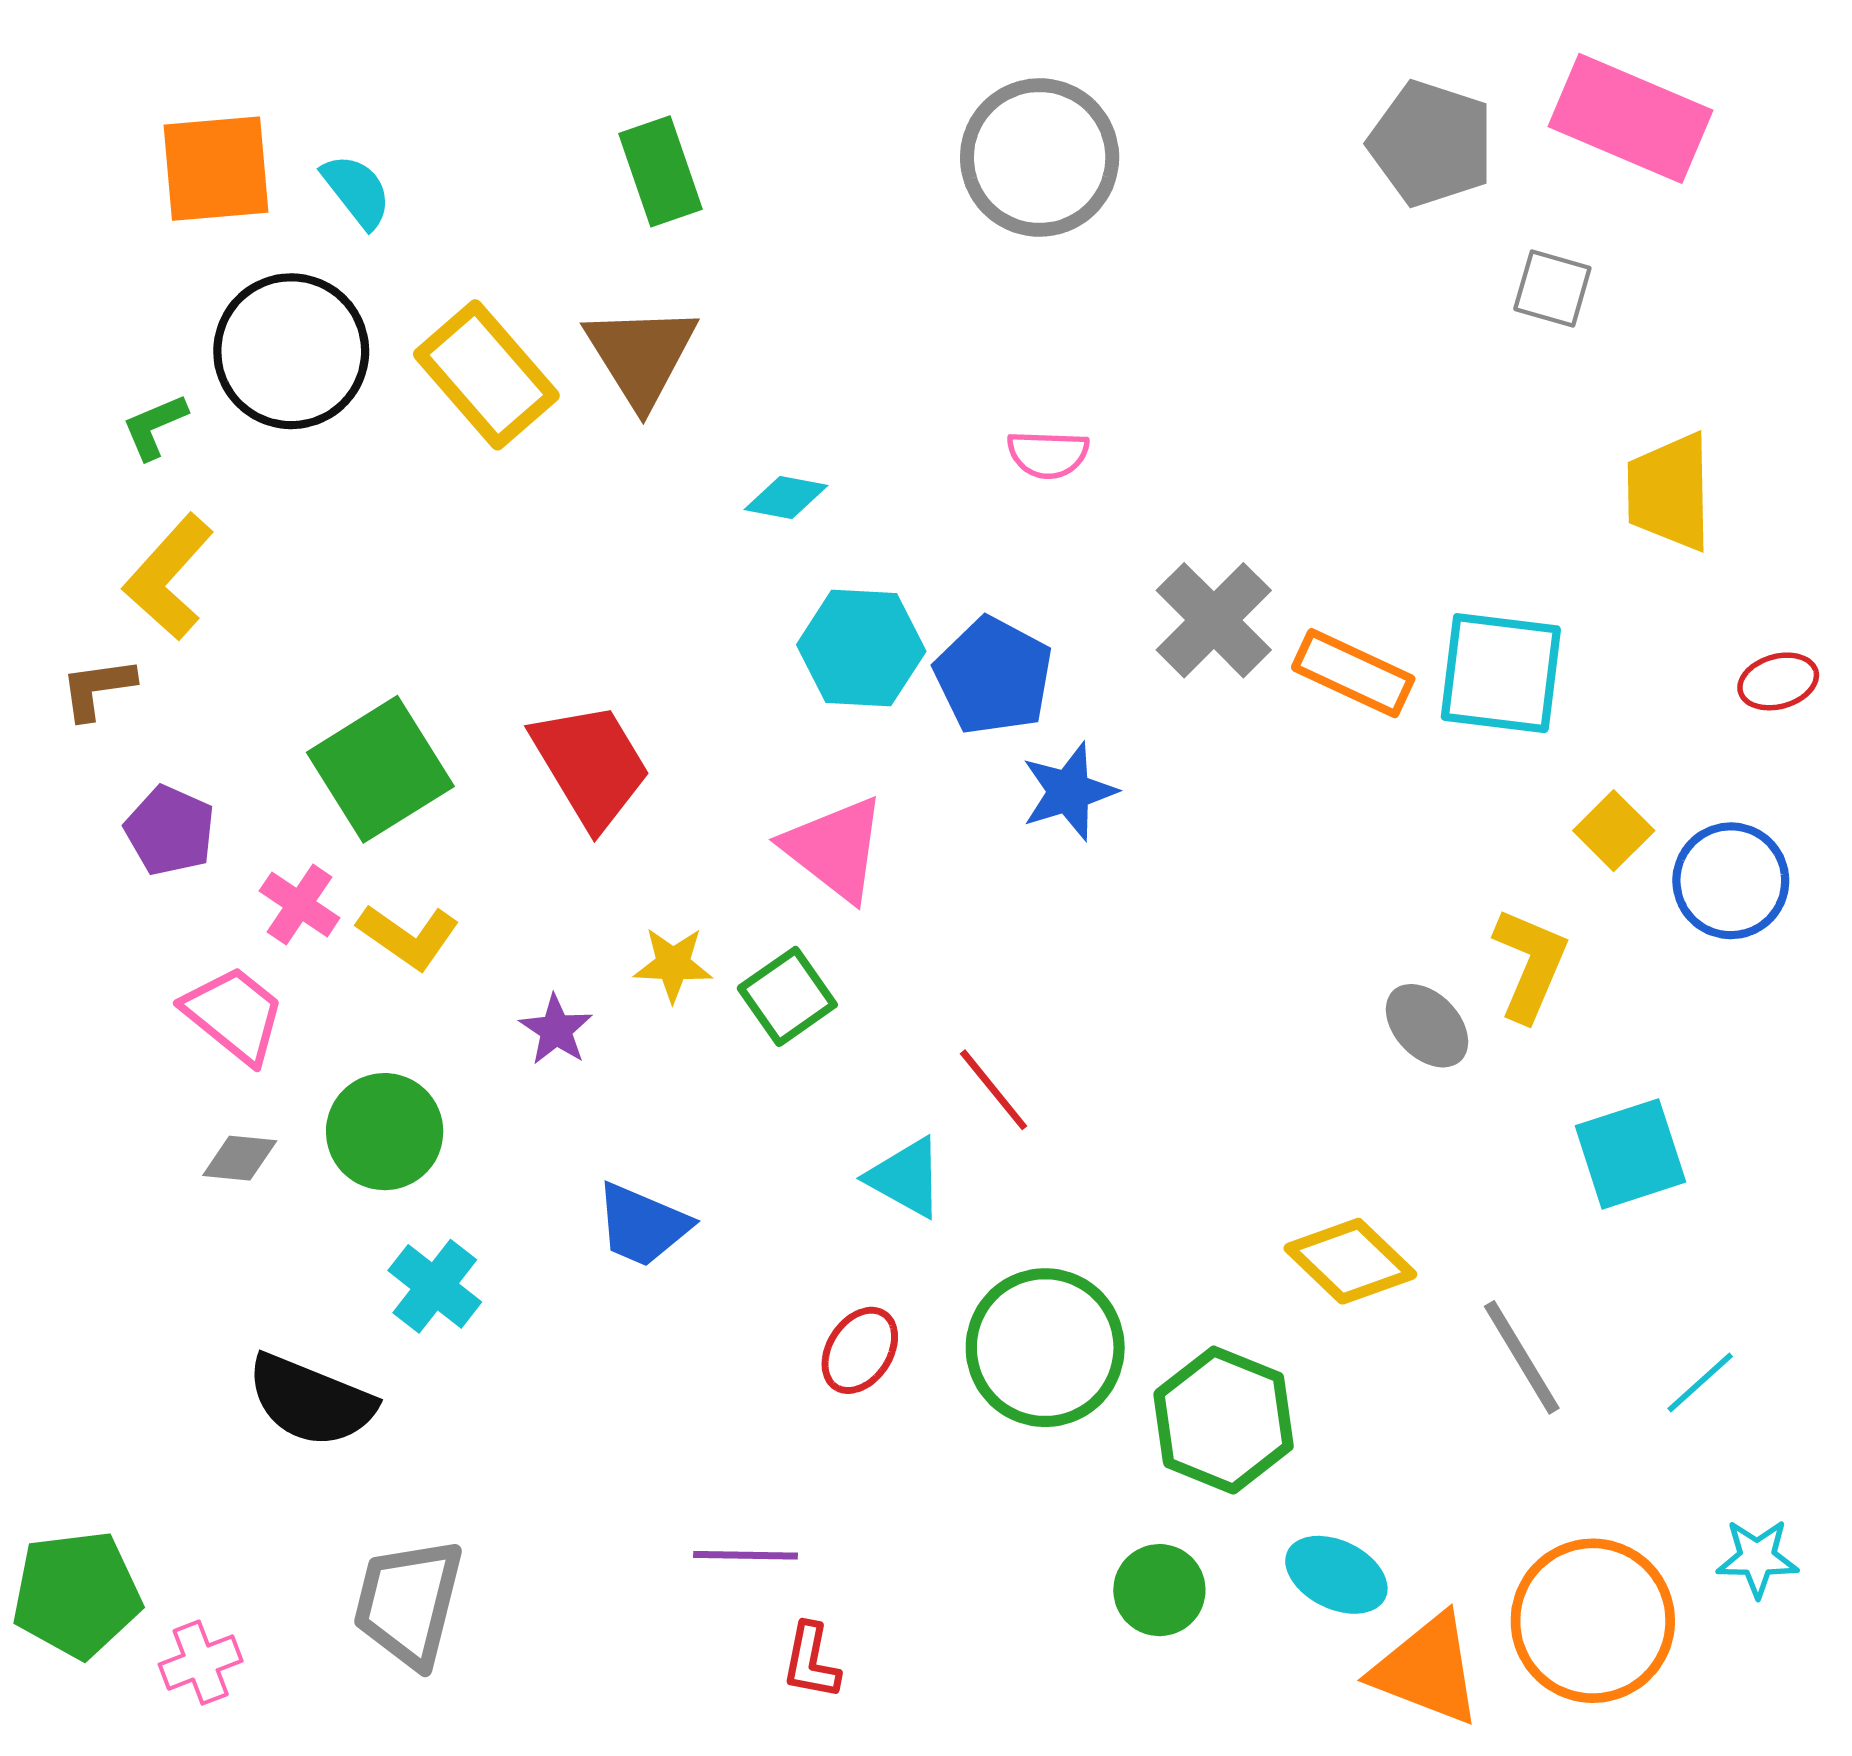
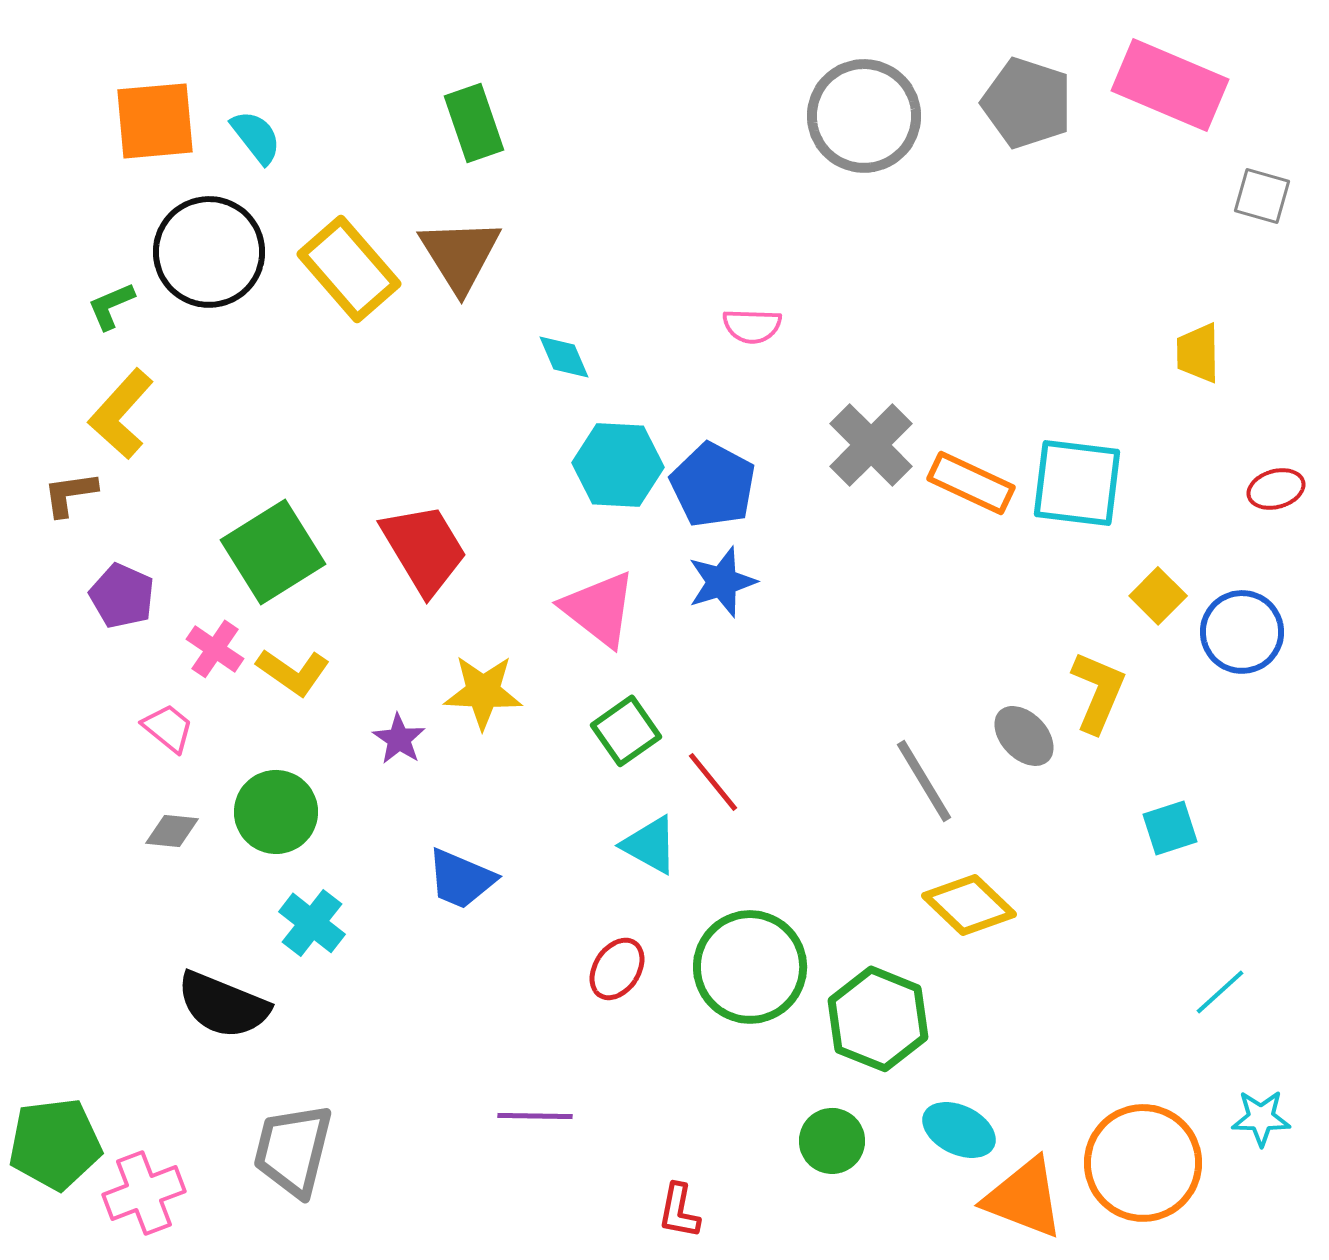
gray circle: (1040, 157) -> (864, 116), moved
gray square: (1552, 288) -> (1262, 196), moved
yellow trapezoid: (1669, 492) -> (1198, 353), size x0.7
cyan diamond: (786, 498) -> (564, 357), turned 56
blue star: (1069, 792) -> (722, 582), moved
yellow star: (673, 964) -> (483, 692), size x1.4
green square: (787, 996) -> (626, 731), moved
pink trapezoid: (234, 1015) -> (168, 728), size x0.7
cyan square: (1630, 1154) -> (1170, 828), size x0.7
gray line: (1522, 1357) -> (924, 781), moved
red L-shape: (811, 1661) -> (679, 1211), moved
pink cross: (201, 1663) -> (144, 1193), size x1.4

